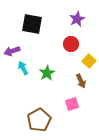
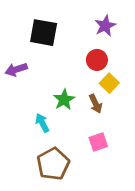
yellow square: (89, 61) -> (109, 83), moved
cyan arrow: (23, 68) -> (42, 123), moved
brown arrow: (81, 81) -> (96, 104), moved

